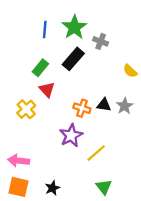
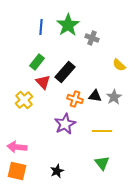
black rectangle: (73, 59) -> (65, 72), moved
yellow line: (96, 153) -> (102, 131), moved, turned 42
green triangle: (104, 187) -> (102, 163), moved
black star: (52, 188) -> (57, 171), moved

